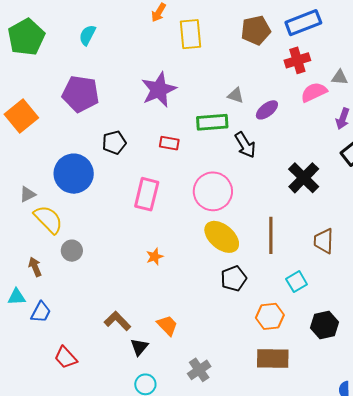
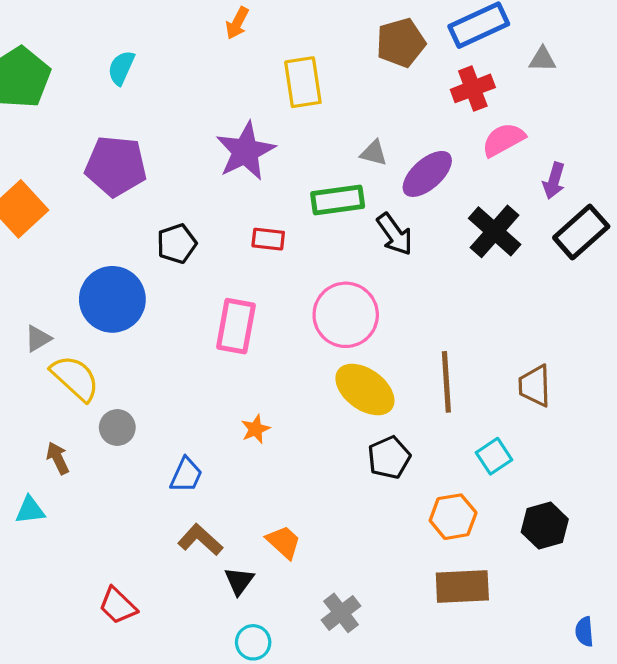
yellow rectangle: (191, 34) -> (303, 82), moved
gray triangle: (340, 77) -> (542, 59), moved
purple ellipse: (267, 110) -> (427, 174), size x1.4
black cross: (304, 178) -> (495, 231), moved
blue trapezoid: (41, 312) -> (186, 475), moved

